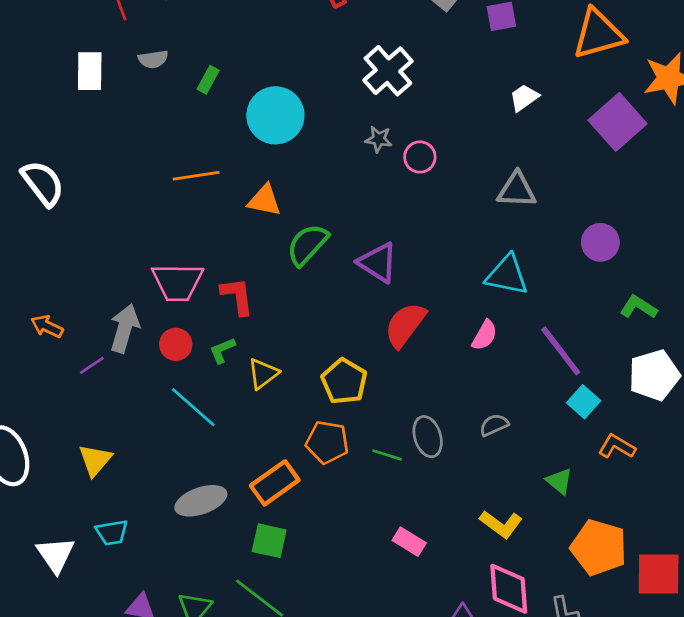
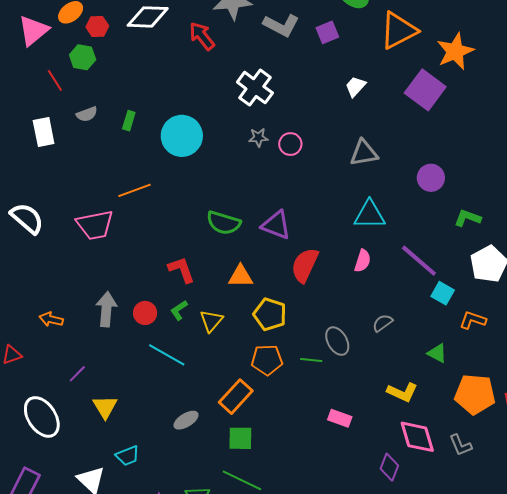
orange triangle: (264, 200) -> (241, 276), moved
green semicircle: (307, 245) -> (224, 223), turned -104
pink trapezoid: (178, 282) -> (95, 225), moved
purple line: (92, 365) -> (77, 374), moved
gray ellipse: (201, 501) -> (186, 420), size x0.7

